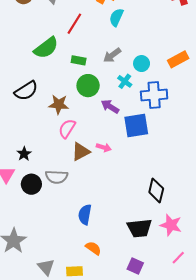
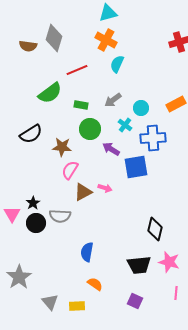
red line: (74, 24) -> (77, 70), turned 35
black star: (24, 154) -> (33, 203), moved
pink line: (178, 258) -> (176, 293), turned -40

